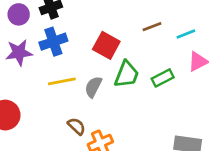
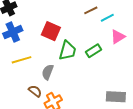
brown line: (152, 27) -> (91, 10), moved
gray semicircle: (93, 87) -> (48, 72), moved

